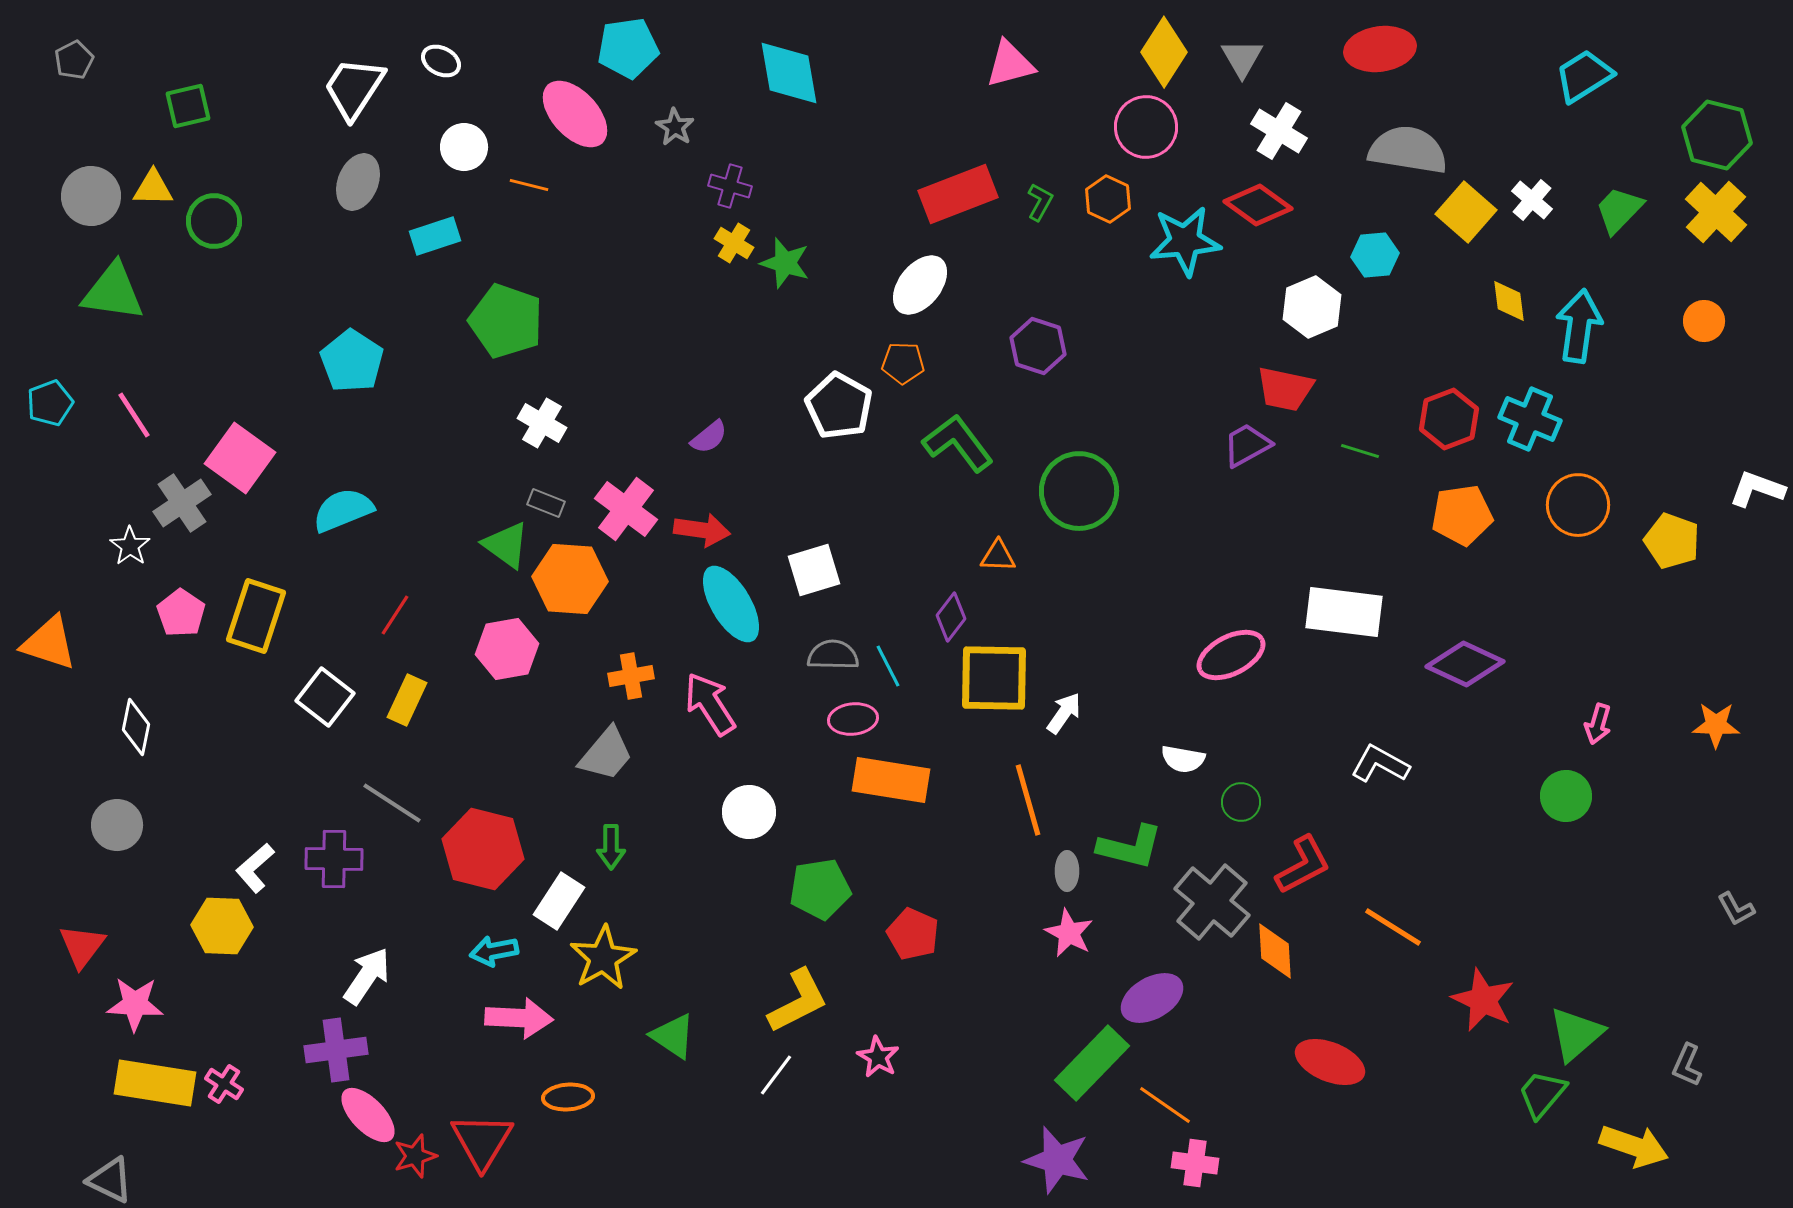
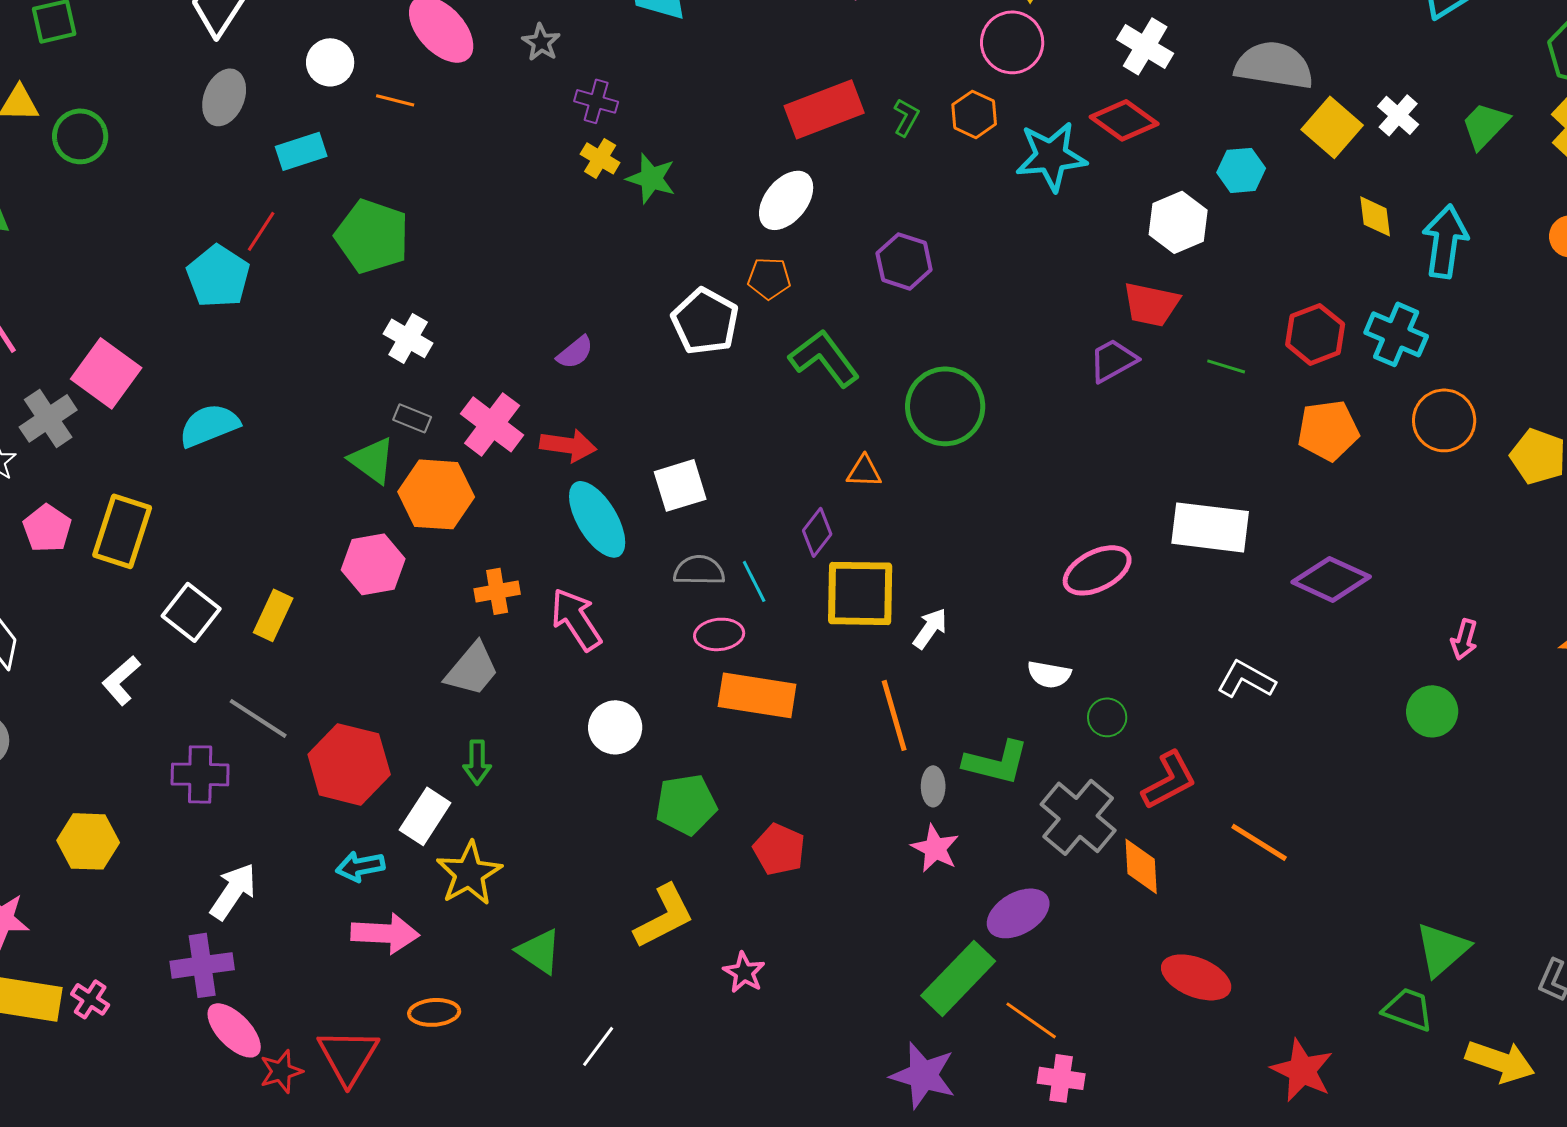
red line: (395, 615) -> (261, 231), moved
white L-shape: (255, 868) -> (121, 680), moved
red star: (1483, 1000) -> (1302, 1070), moved
white line: (776, 1075) -> (598, 1046), moved
green trapezoid: (1542, 1094) -> (1408, 1009), turned 70

